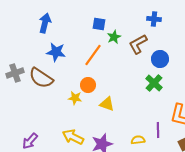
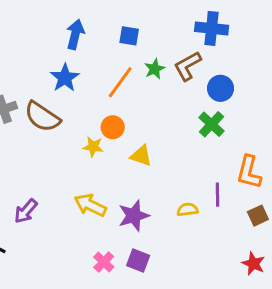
blue cross: (154, 19) -> (212, 28), size x1.5
blue arrow: (45, 23) -> (75, 34), moved
green star: (114, 37) -> (155, 69), moved
blue star: (56, 52) -> (65, 78), turned 30

